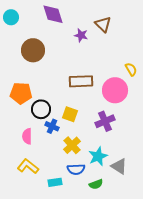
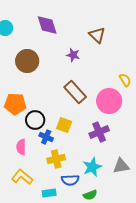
purple star: (81, 35) -> (73, 55), moved
brown rectangle: (81, 81) -> (75, 92), turned 50
yellow cross: (72, 145) -> (56, 159), moved, turned 30
gray triangle: (119, 166) -> (121, 166), moved, turned -42

